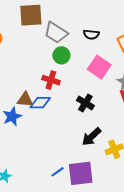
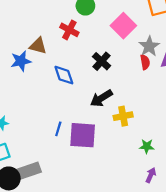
blue diamond: (40, 103) -> (64, 75), moved, turned 60
blue line: (58, 172) -> (58, 129), turned -48

